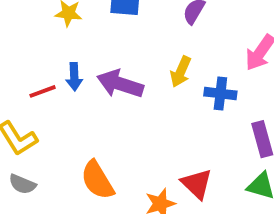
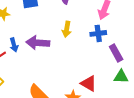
blue cross: (220, 93) -> (98, 33), moved

